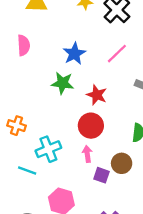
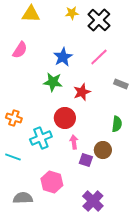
pink semicircle: (24, 45) -> (20, 50), turned 36
red star: (97, 95) -> (82, 92), turned 30
red circle: (91, 126) -> (65, 118), moved
cyan line: (27, 170) -> (13, 157), moved

